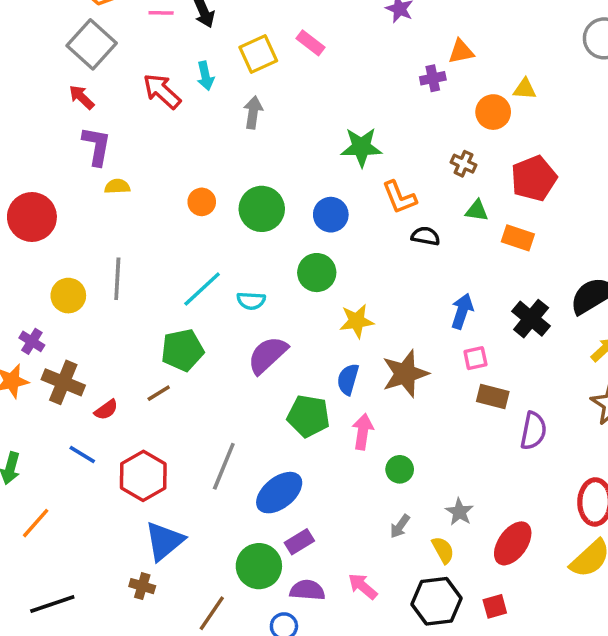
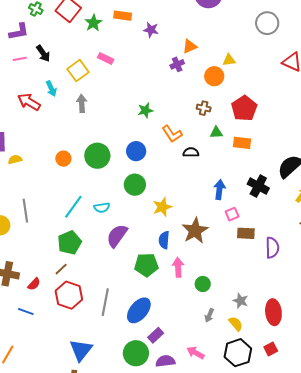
green star: (361, 147) -> (145, 110), size x0.7
red hexagon: (143, 476) -> (69, 295), moved
red ellipse: (513, 543) -> (273, 312), turned -30

